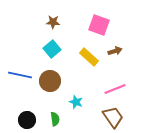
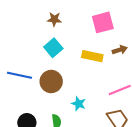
pink square: (99, 25) -> (103, 22), turned -35
yellow rectangle: (89, 57) -> (92, 56), turned -30

